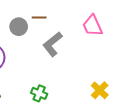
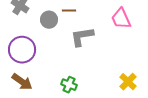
gray L-shape: (52, 44) -> (82, 37), turned 30

